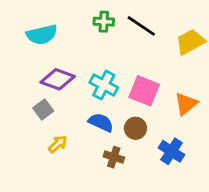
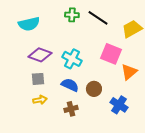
pink square: (144, 91) -> (111, 54), moved
gray square: (43, 110) -> (38, 79), moved, turned 32
yellow arrow: (58, 144) -> (40, 100), turned 32
brown cross: (114, 157) -> (71, 109), moved, turned -32

